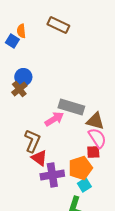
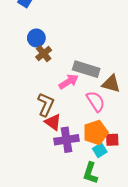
brown cross: (19, 89) -> (44, 54), moved
pink semicircle: (97, 138) -> (96, 101), moved
red square: (93, 152) -> (112, 140), moved

